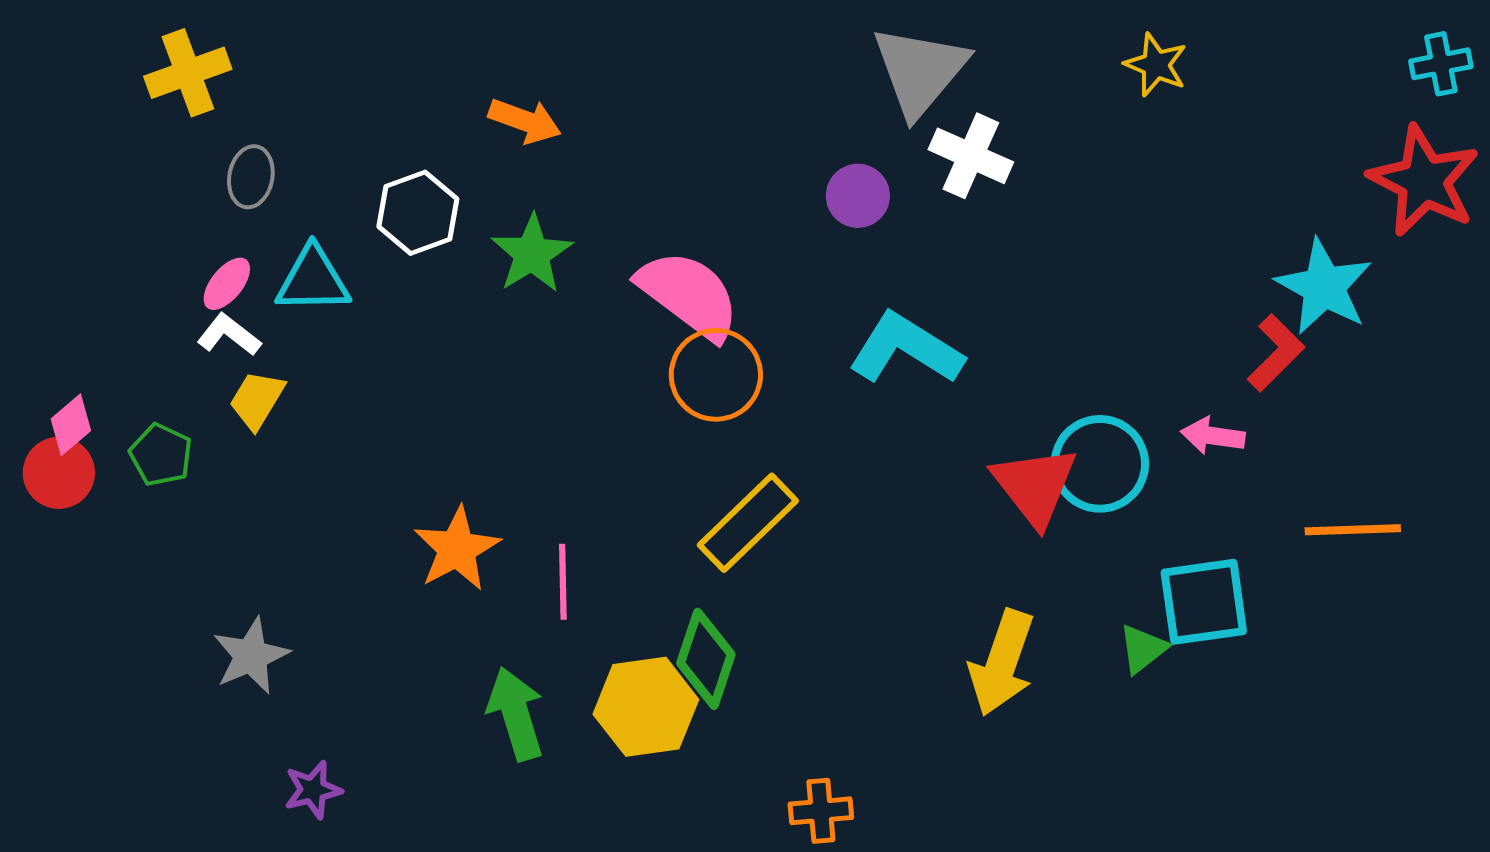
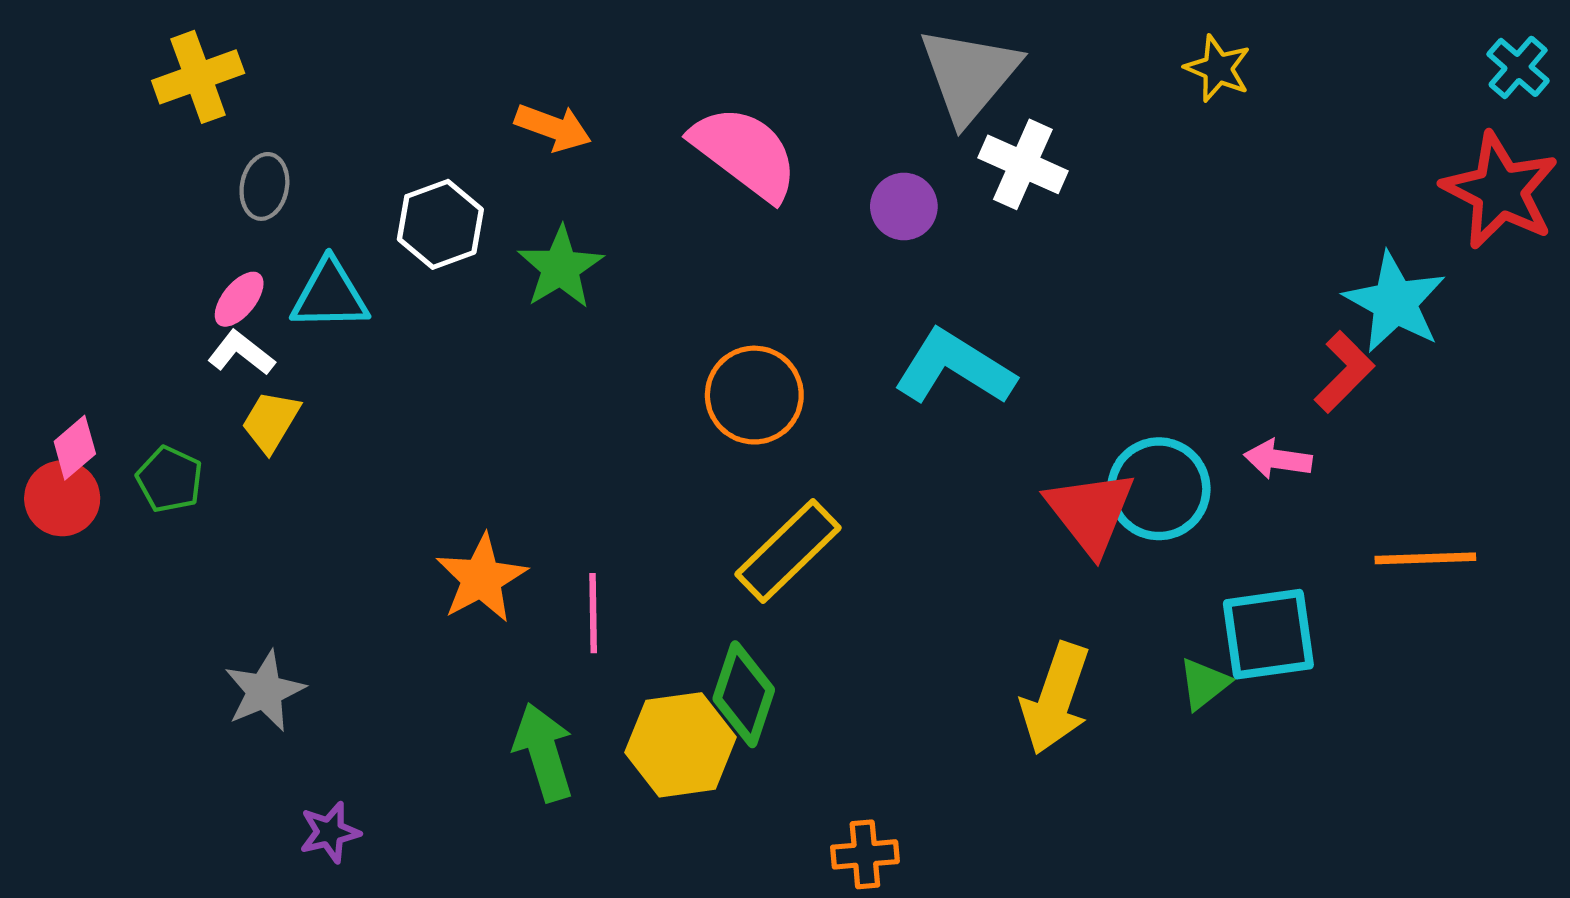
cyan cross: (1441, 64) -> (1518, 67), turned -38
pink semicircle: (689, 295) -> (745, 153), moved

